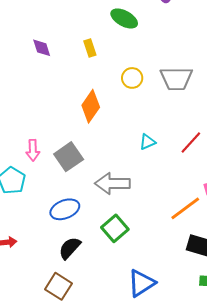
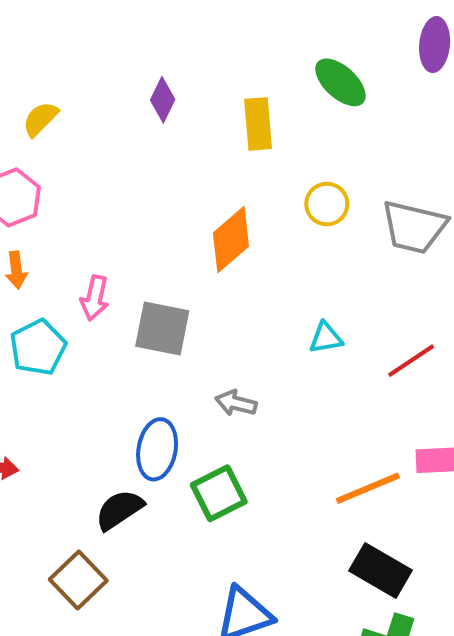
purple diamond: (42, 48) -> (163, 100), turned 30
yellow rectangle: (90, 48) -> (258, 124), size x1.4
gray square: (69, 157) -> (162, 328), turned 32
gray arrow: (112, 183) -> (236, 403), size x0.6
blue ellipse: (65, 209) -> (157, 449), moved, turned -72

